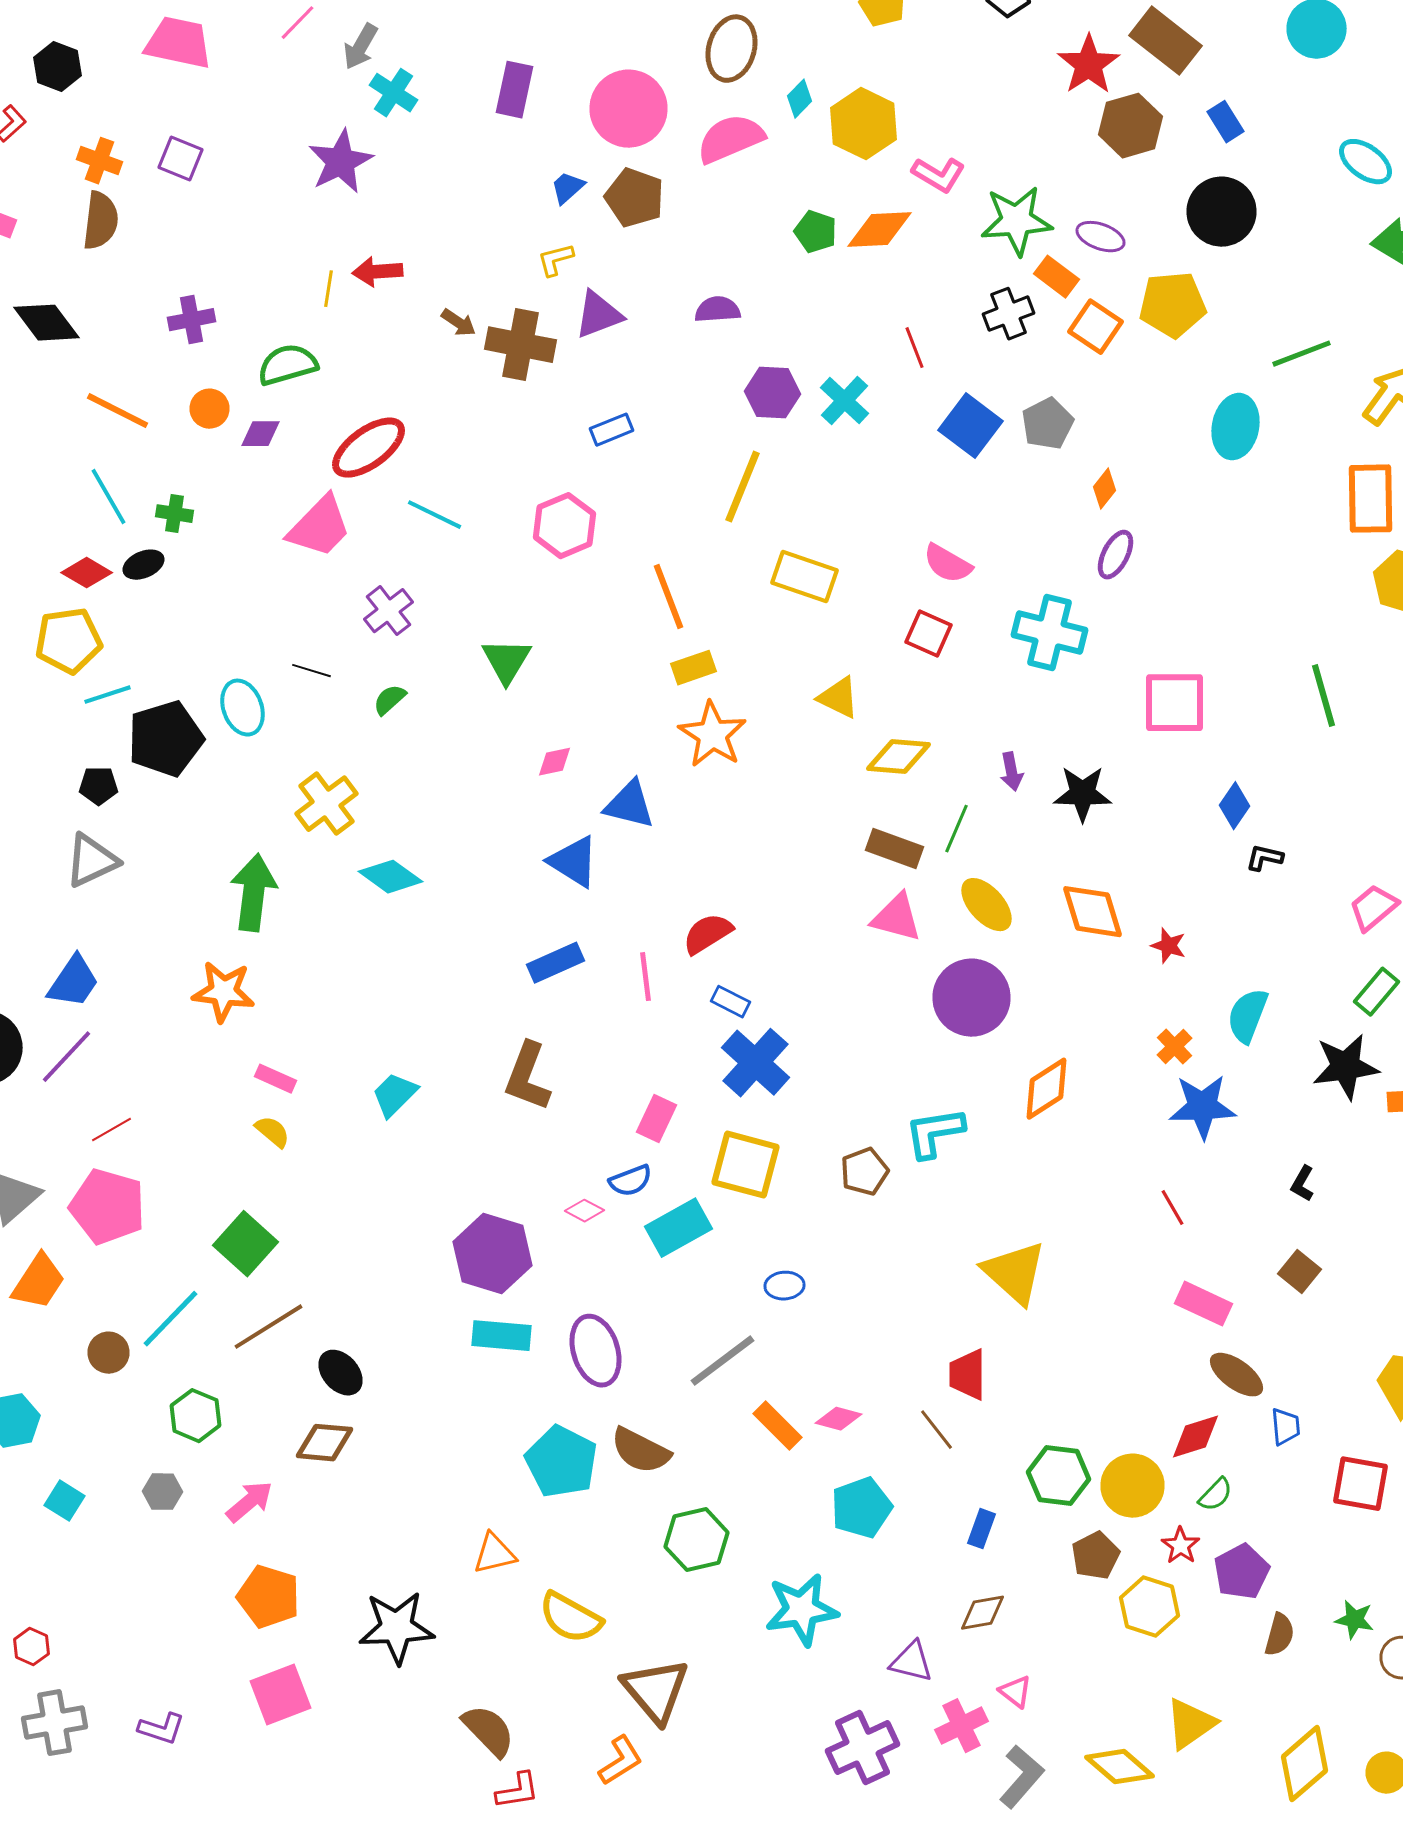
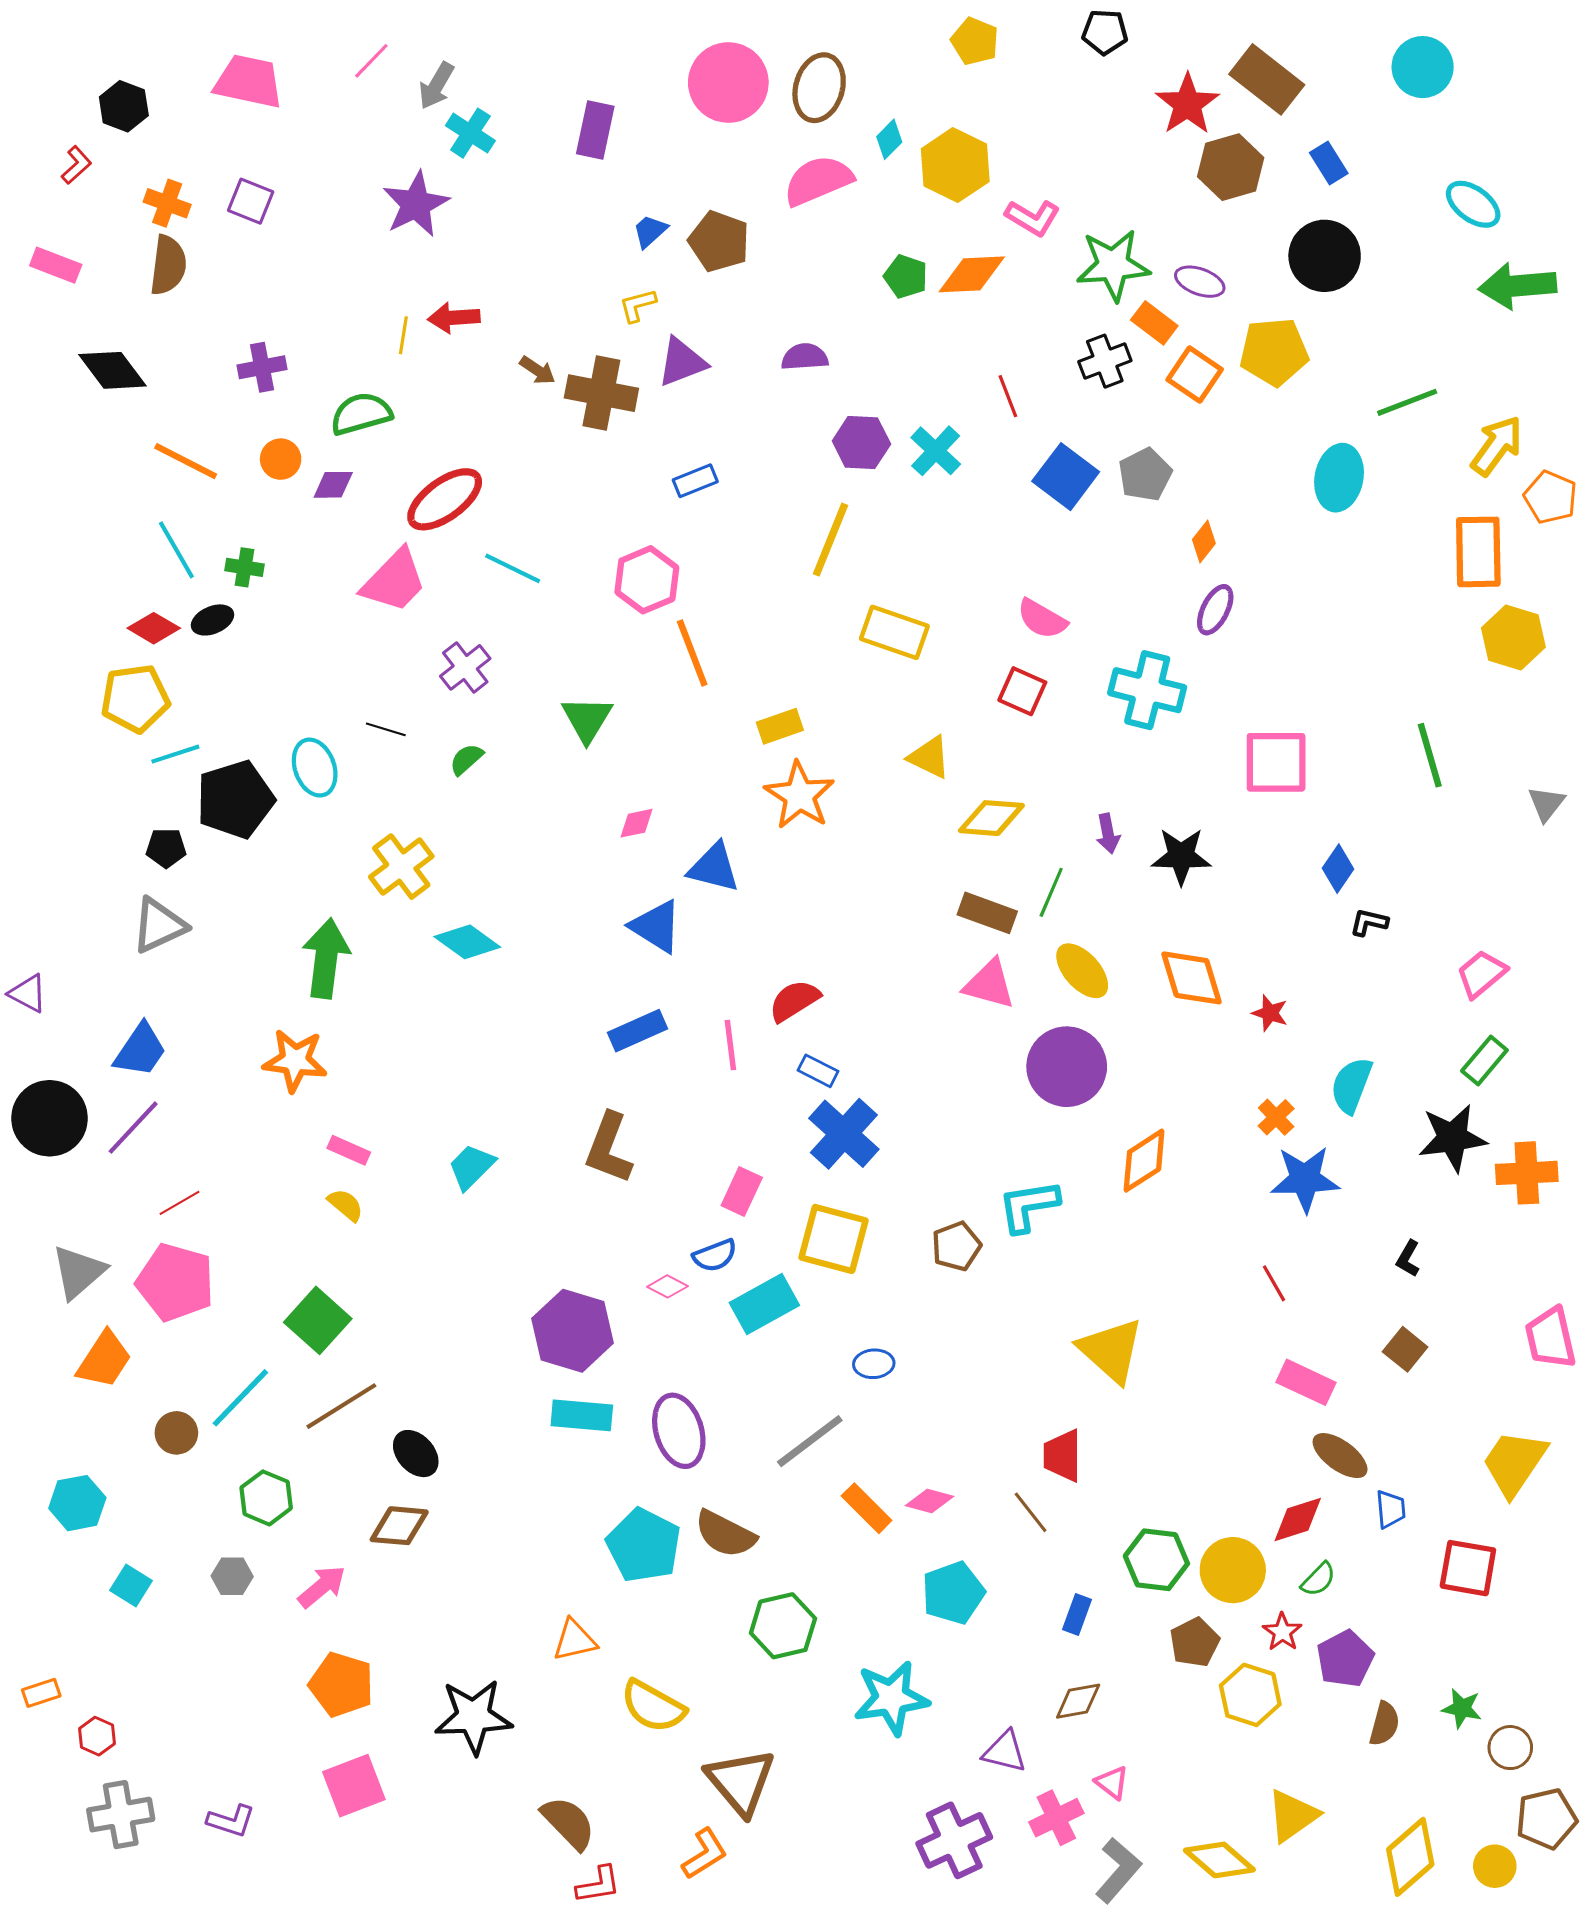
pink circle: (628, 109) -> (728, 83), moved
orange line: (668, 597) -> (692, 653), moved

